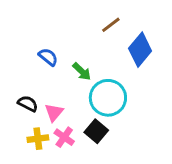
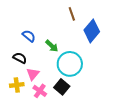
brown line: (111, 25) -> (72, 14), turned -72
black semicircle: (28, 104) -> (20, 58), moved
yellow cross: (38, 139) -> (17, 85), moved

